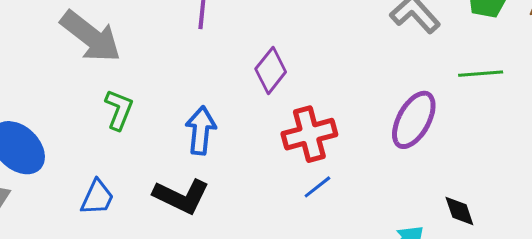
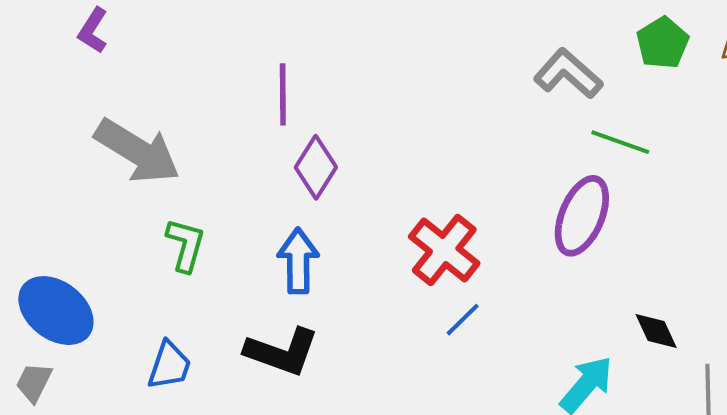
purple diamond: (271, 70) -> (316, 167), moved
green line: (481, 74) -> (620, 142), moved, turned 30
red cross: (309, 134) -> (444, 250), turned -30

